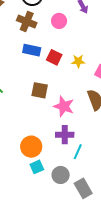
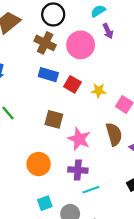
pink circle: (59, 21) -> (81, 45), size x1.6
orange circle: (31, 147) -> (39, 164), moved
cyan line: (78, 152) -> (91, 190), turned 42

